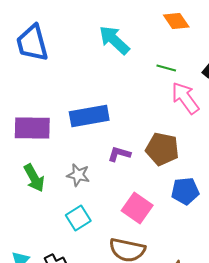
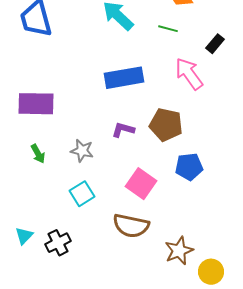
green line: (166, 68) -> (168, 29), moved
blue rectangle: (89, 116) -> (124, 78), moved
green arrow: (34, 178) -> (38, 154), size x0.7

